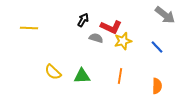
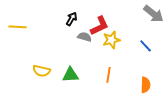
red L-shape: (111, 27) -> (100, 26), turned -50
yellow semicircle: (53, 72) -> (42, 71), turned -30

